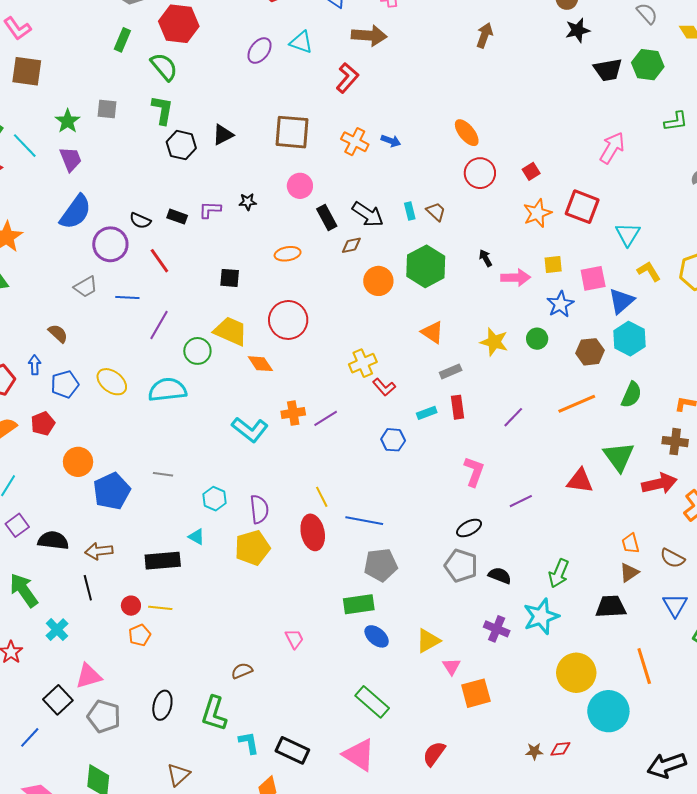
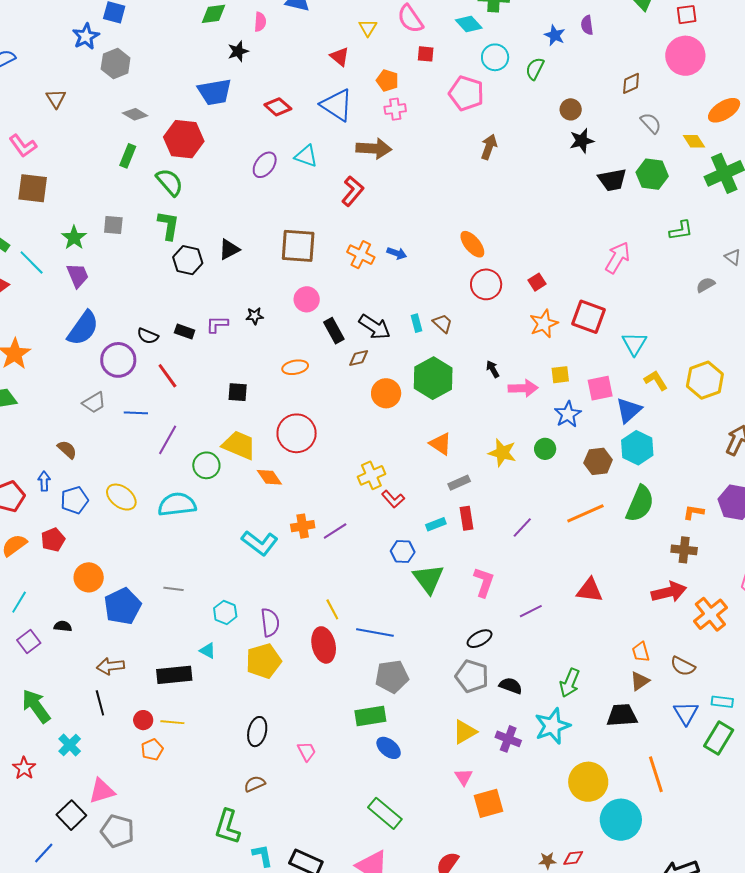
green semicircle: (631, 395) -> (640, 504), size x1.4
green triangle: (619, 457) -> (428, 579), moved
black semicircle: (53, 540) -> (63, 626), moved, size x0.6
yellow triangle: (428, 641) -> (465, 732), moved
black ellipse: (162, 705) -> (257, 732), moved

